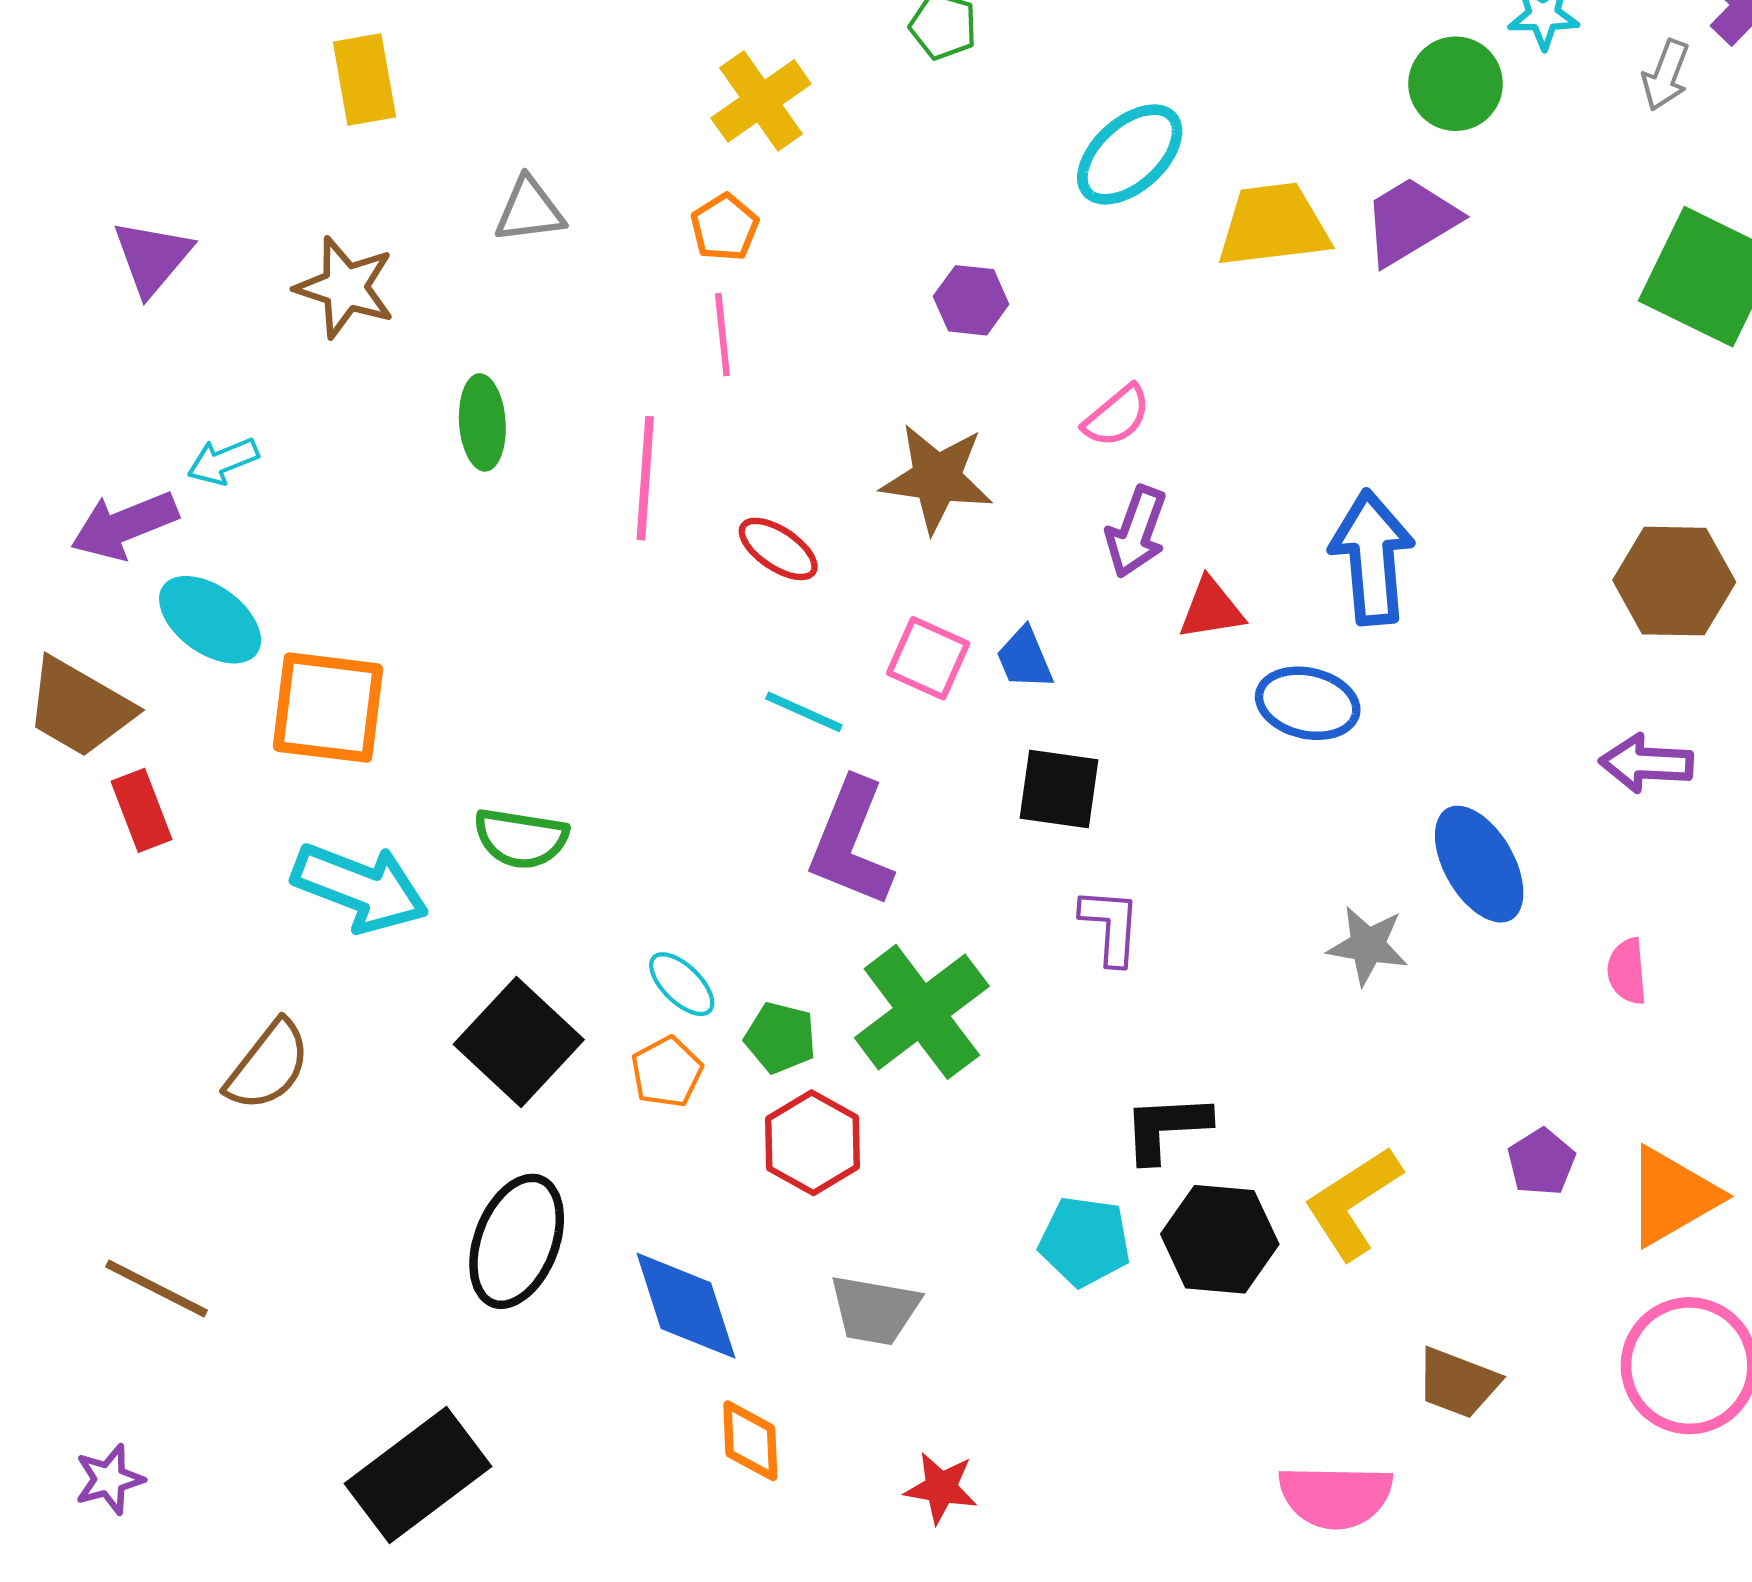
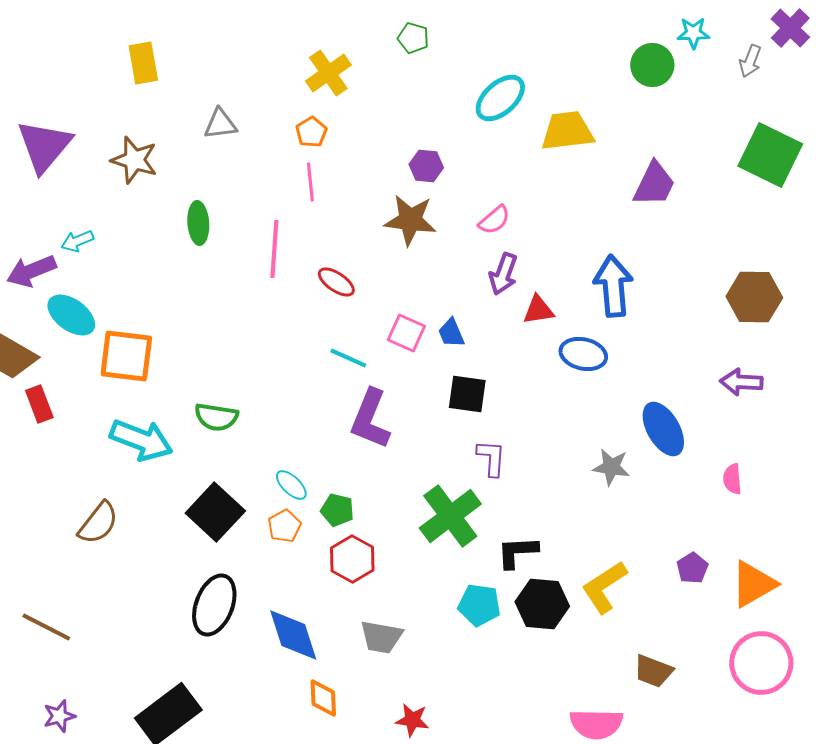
purple trapezoid: (1411, 221) -> (654, 184), moved, turned 147
purple triangle: (152, 257) -> (44, 146), size x1.5
brown star: (937, 478) -> (410, 220), moved
green cross: (922, 1012) -> (450, 516), moved
purple star: (109, 1479) -> (59, 716), moved

